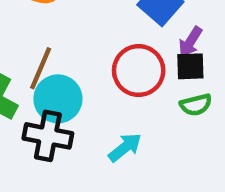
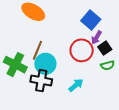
purple arrow: (190, 42) -> (97, 37), moved
black square: (190, 66) -> (105, 48), turned -32

